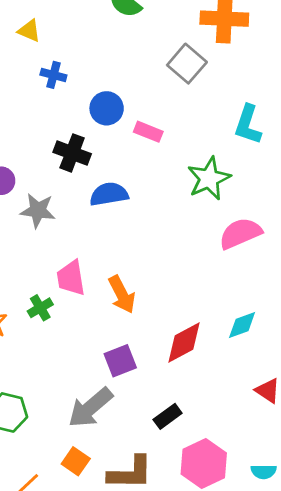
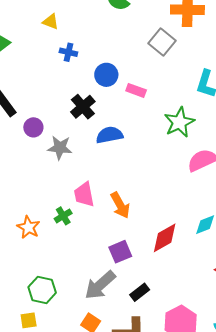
black cross: (72, 153) -> (83, 107), turned 30
black rectangle: (168, 416) -> (140, 292), moved

